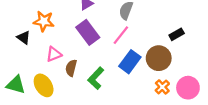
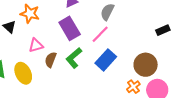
black rectangle: (177, 34) -> (163, 30), moved
brown circle: (159, 58) -> (146, 65), moved
green L-shape: (96, 78) -> (74, 58), moved

